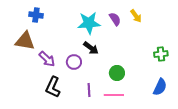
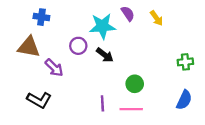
purple semicircle: (115, 19) -> (128, 14), moved
purple circle: (74, 62) -> (78, 46), moved
black L-shape: (53, 87) -> (39, 100), moved, turned -85

